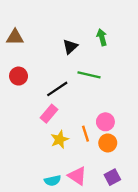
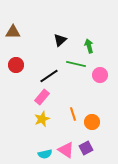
green arrow: (102, 37) -> (89, 46), moved
pink circle: (105, 122) -> (100, 75), moved
yellow star: (60, 139) -> (42, 119), moved
purple square: (112, 177) -> (86, 148), moved

